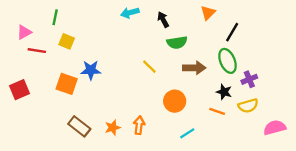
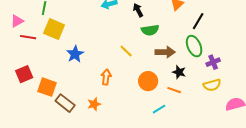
yellow square: (67, 41) -> (54, 29), size x1.5
blue star: (91, 70) -> (75, 54), turned -30
orange square: (67, 84) -> (47, 87), moved
red square: (20, 90) -> (24, 74), moved
black star: (224, 92) -> (179, 72), moved
orange line: (217, 111) -> (174, 90), moved
orange arrow: (139, 125) -> (106, 77), moved

